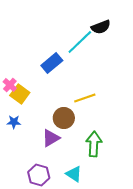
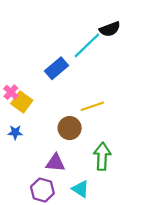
purple triangle: (51, 138) -> (55, 163), moved, turned 36

